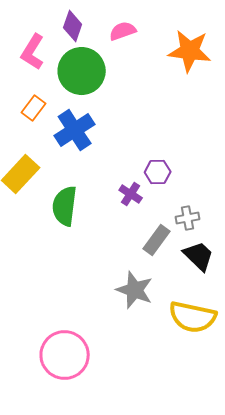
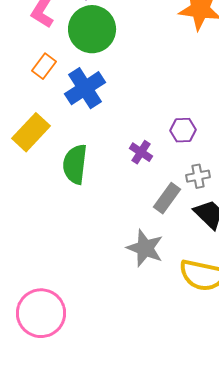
purple hexagon: (158, 172) -> (183, 130), moved
pink circle: (65, 355) -> (41, 313), moved

